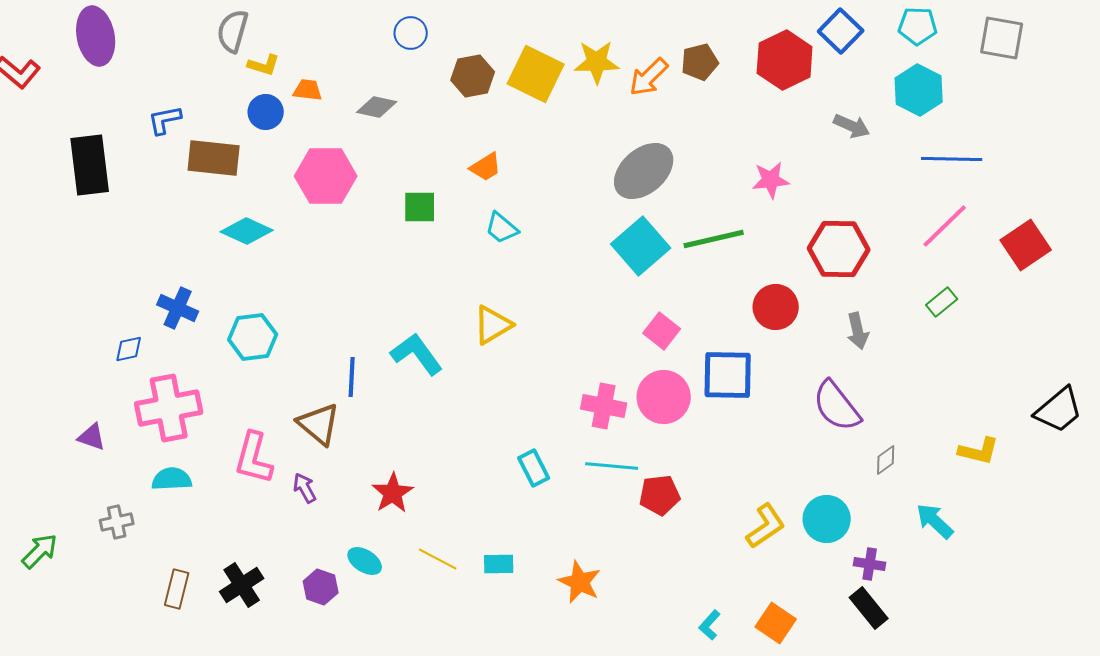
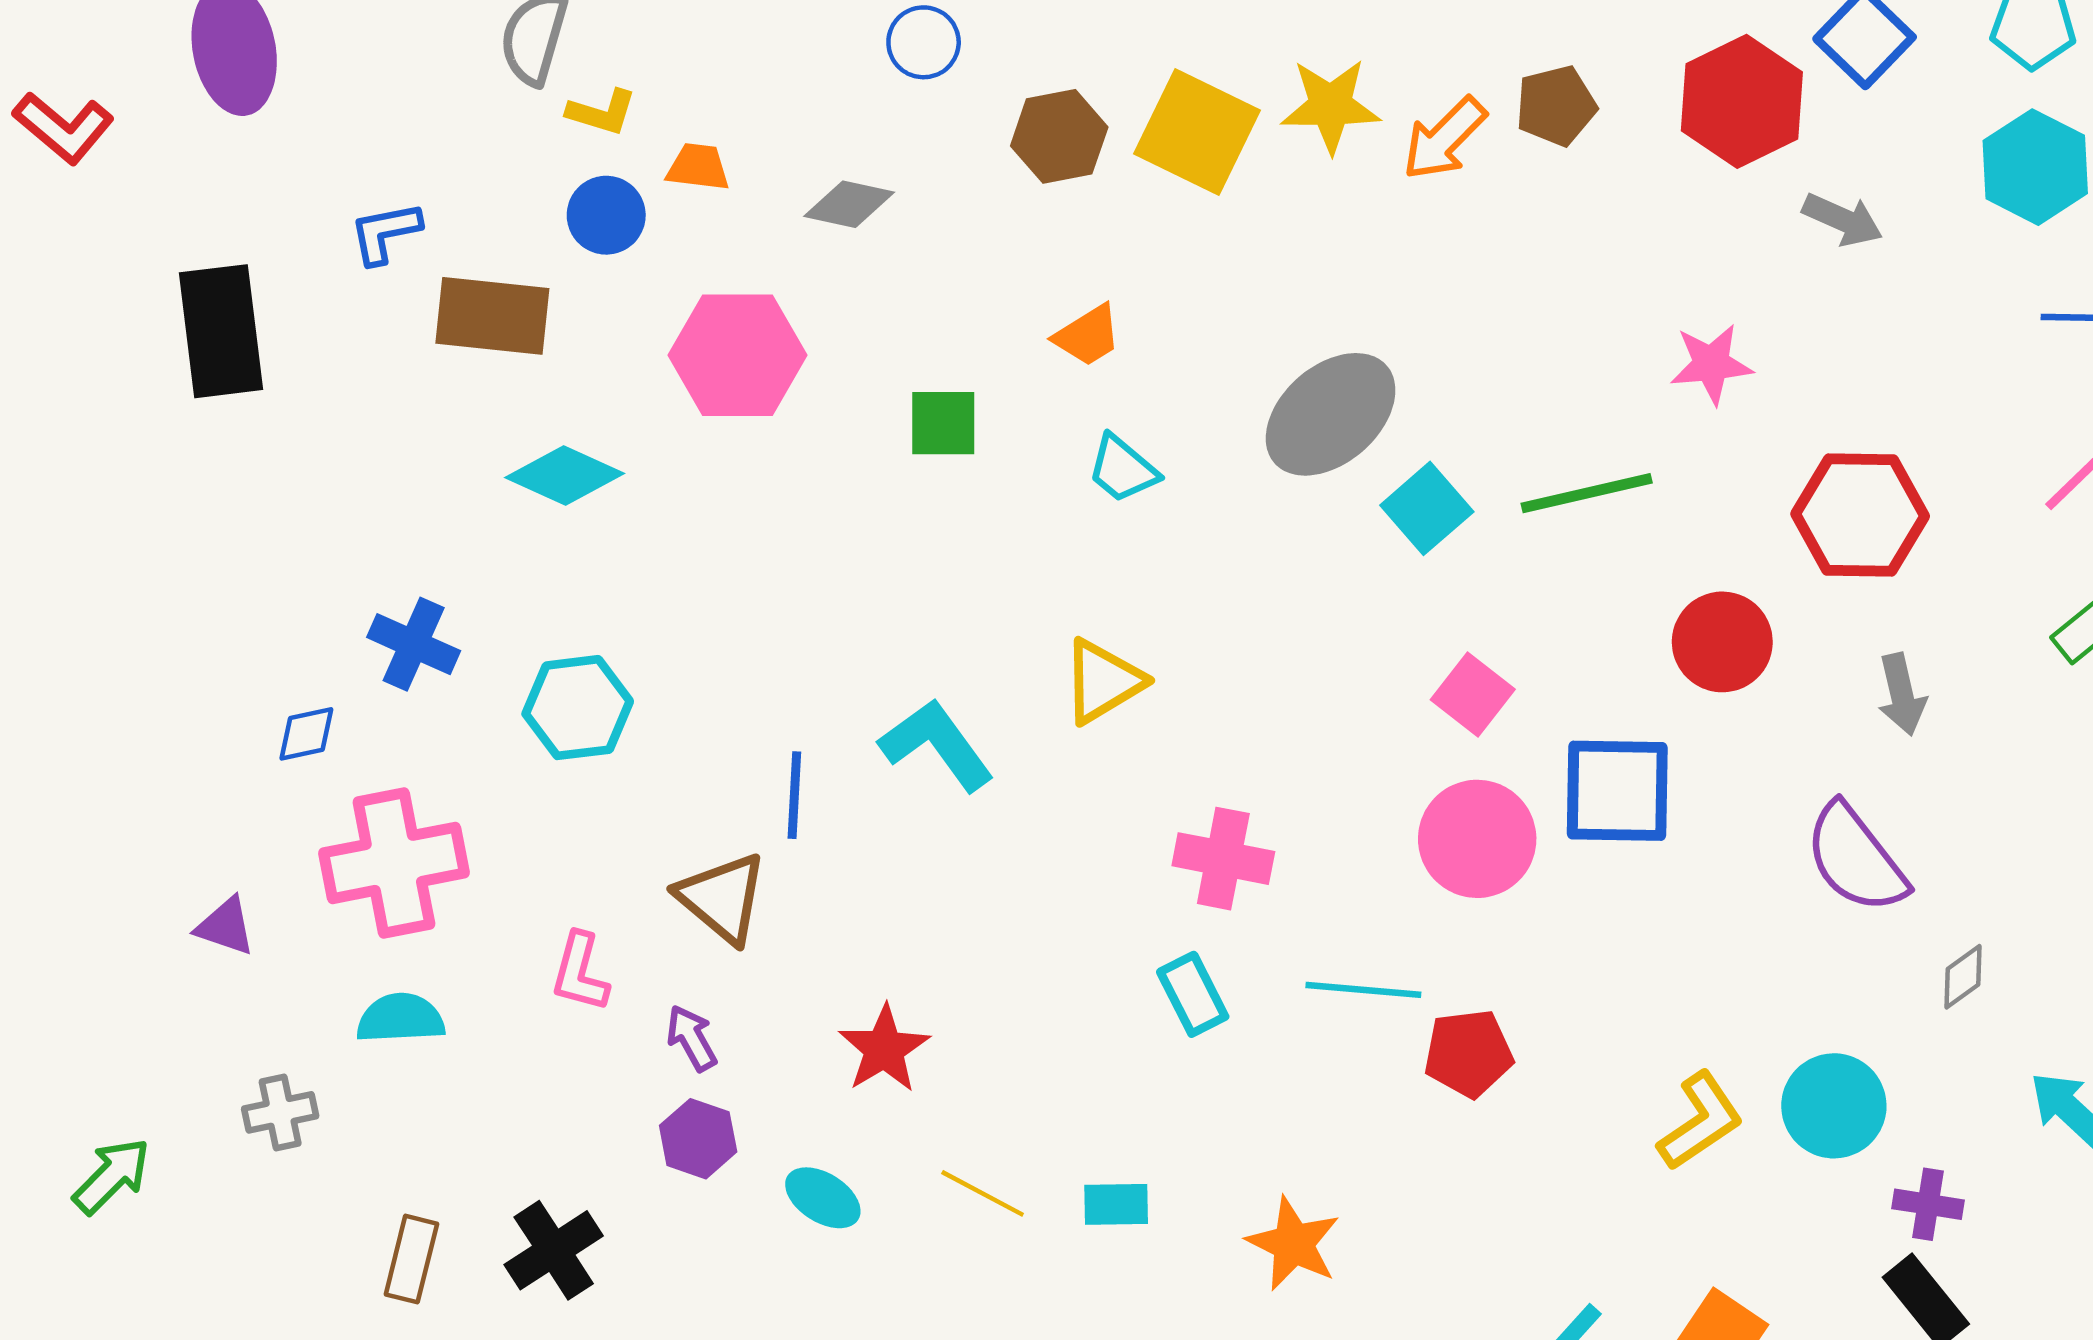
gray arrow: (852, 126) -> (1843, 220), moved
gray ellipse: (644, 171) -> (1331, 414), moved
cyan square: (641, 246) -> (1427, 508), size x0.7
pink cross: (604, 406) -> (1223, 859), moved
pink L-shape: (254, 458) -> (580, 972), size x0.7
purple hexagon: (321, 587) -> (698, 1139), moved

